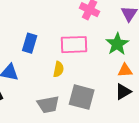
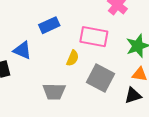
blue rectangle: (30, 43) -> (49, 25), turned 36
gray square: (82, 97) -> (101, 78), moved

